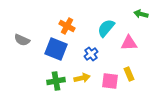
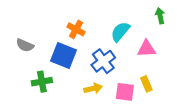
green arrow: (141, 14) -> (160, 16), turned 64
blue cross: (91, 54) -> (103, 61), size x1.5
green cross: (56, 81) -> (42, 82), moved

